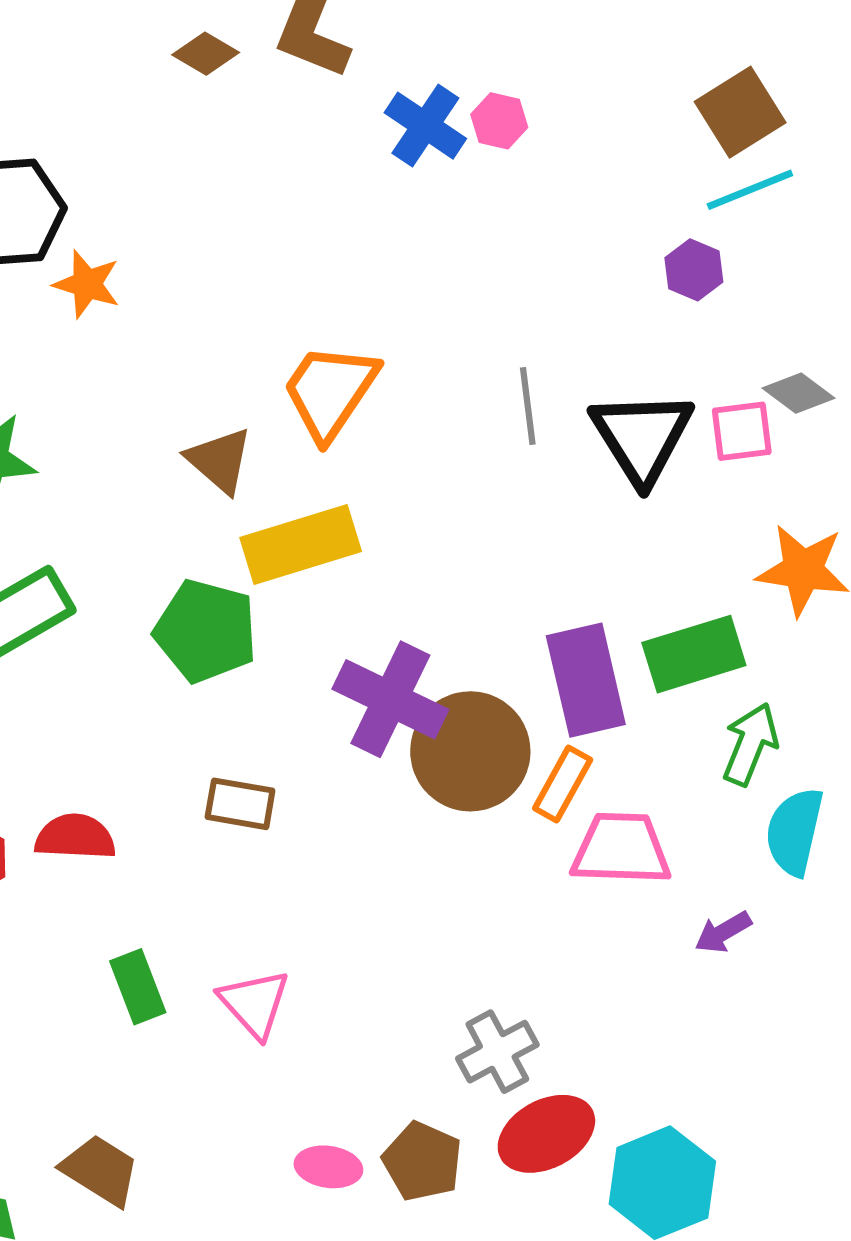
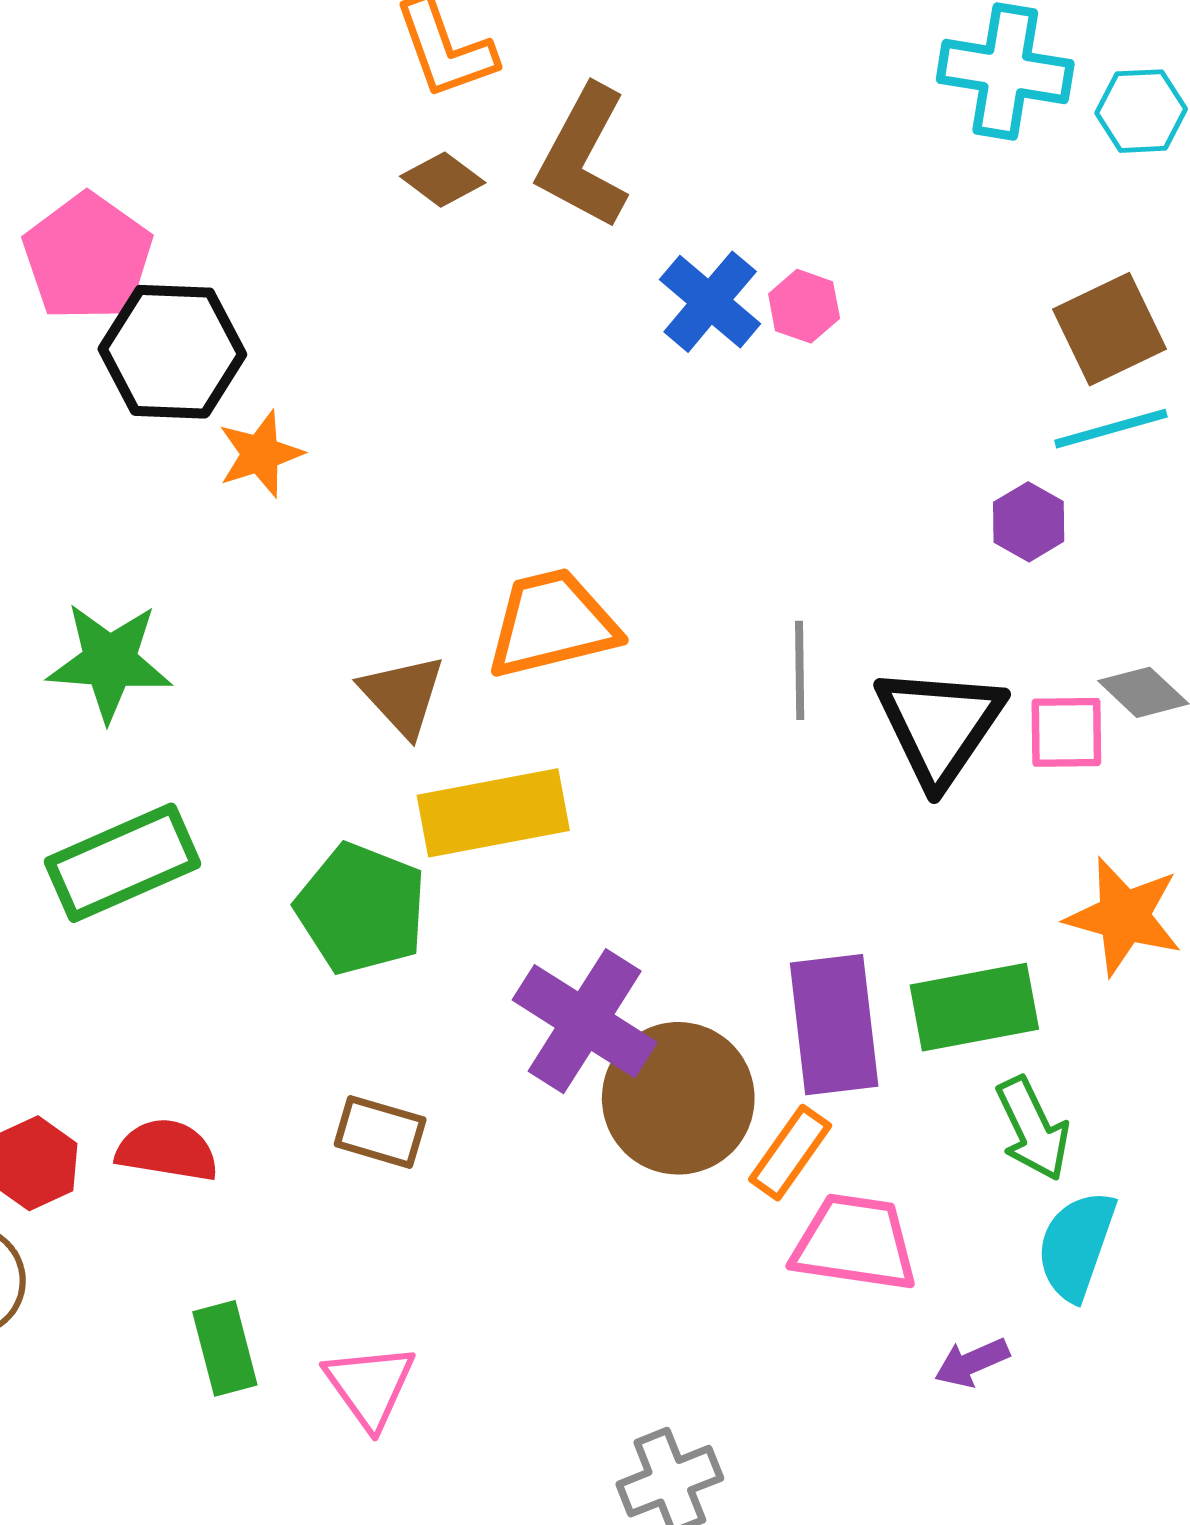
orange star: (87, 284) -> (260, 454), turned 30
orange trapezoid: (330, 391) -> (552, 624), turned 36
green arrow: (750, 744) -> (1033, 1129), turned 126

